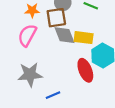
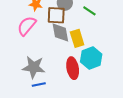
yellow rectangle: (84, 38) -> (77, 38), turned 54
gray star: (30, 74) -> (34, 67), moved

